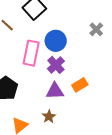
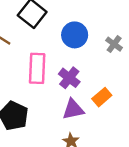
gray cross: (96, 29) -> (114, 44), moved
blue circle: (56, 41) -> (75, 35), moved

